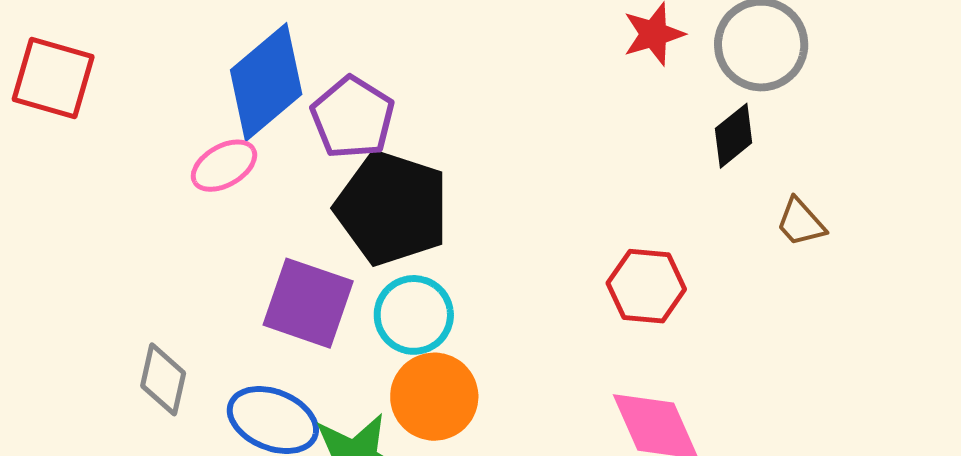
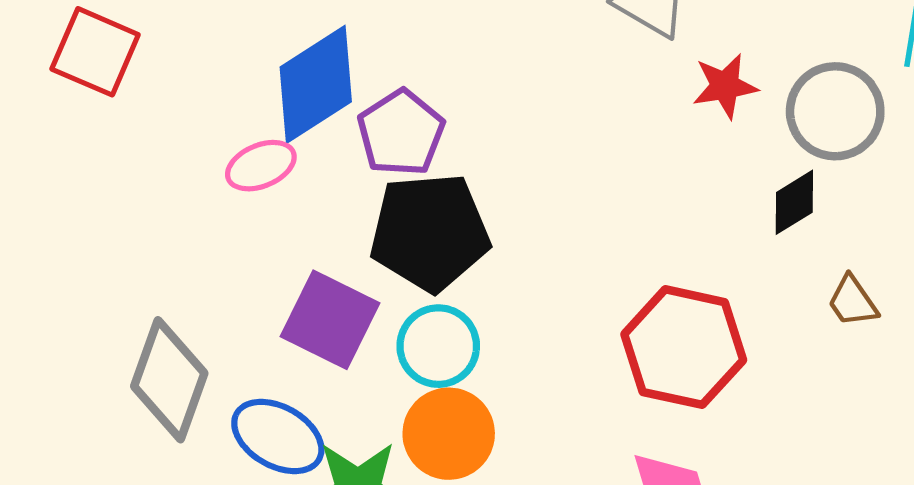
black pentagon: (392, 208) -> (430, 232), turned -30
red hexagon: (646, 286) -> (684, 347), size x1.5
gray diamond: (163, 379) -> (169, 380), size x1.6

